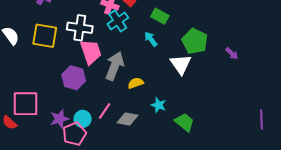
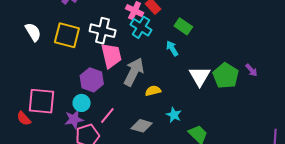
cyan cross: (118, 21) -> (141, 27), turned -30
green pentagon: (195, 41) -> (226, 76), moved
pink line: (105, 111) -> (107, 116), moved
cyan circle: (83, 119) -> (82, 103), moved

